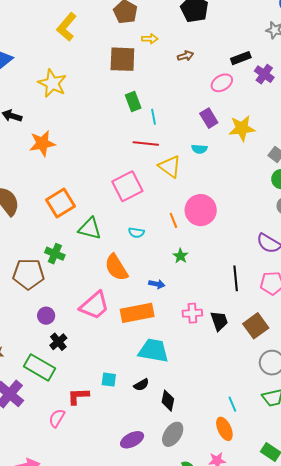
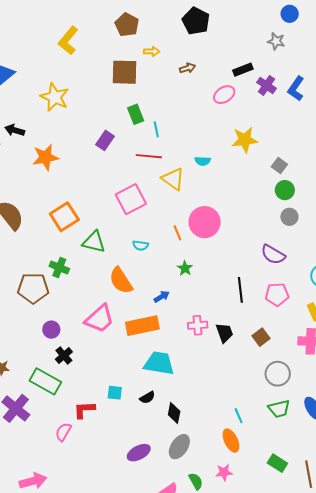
purple rectangle: (209, 118) -> (105, 140), moved, turned 66
blue arrow: (157, 284) -> (162, 297), turned -42
brown square: (256, 326) -> (261, 337), size x0.7

